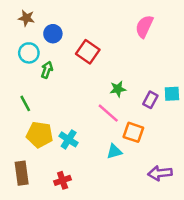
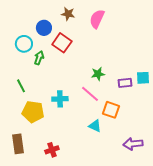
brown star: (26, 18) -> (68, 14), moved
pink semicircle: (144, 26) -> (97, 19), moved
red square: (88, 52) -> (62, 43), moved
purple rectangle: (150, 100) -> (125, 83), turned 56
cyan cross: (69, 139) -> (60, 99), moved, turned -35
cyan triangle: (114, 151) -> (95, 126), turned 40

